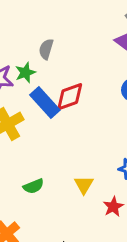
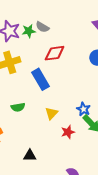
gray semicircle: (46, 49) -> (42, 27), moved, turned -88
blue rectangle: (45, 103) -> (40, 79), moved

